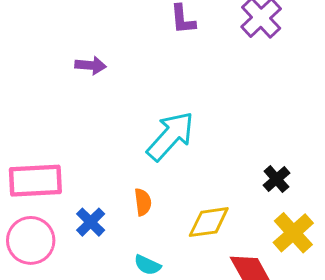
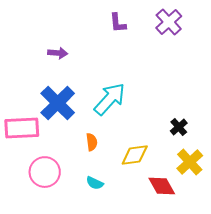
blue cross: (91, 222) -> (58, 103), moved, size x1.8
pink circle: (31, 240) -> (45, 172), moved

